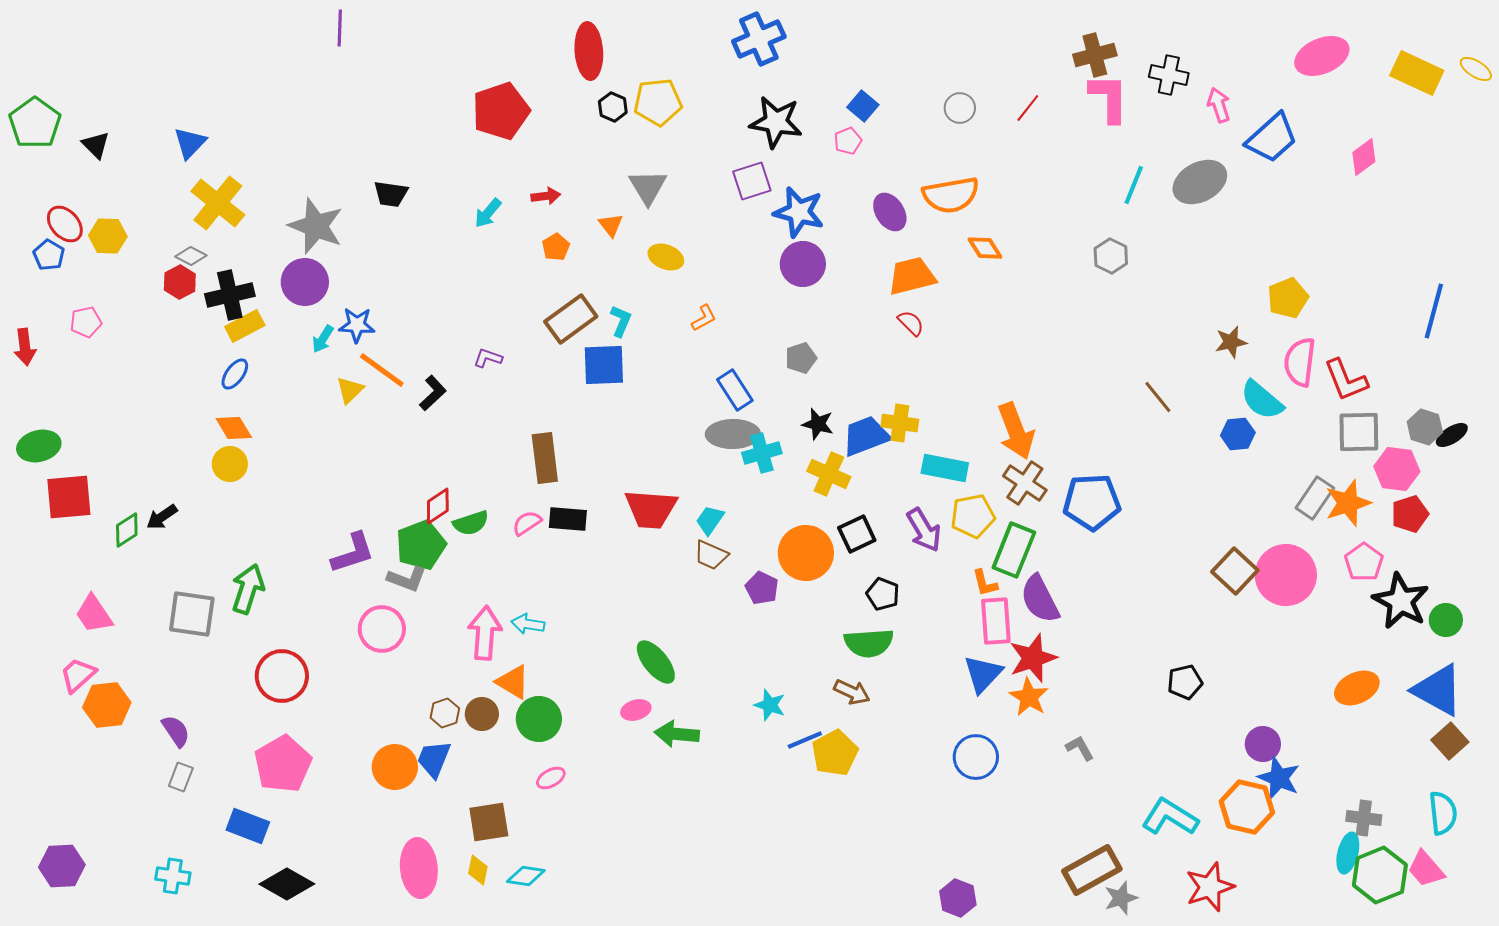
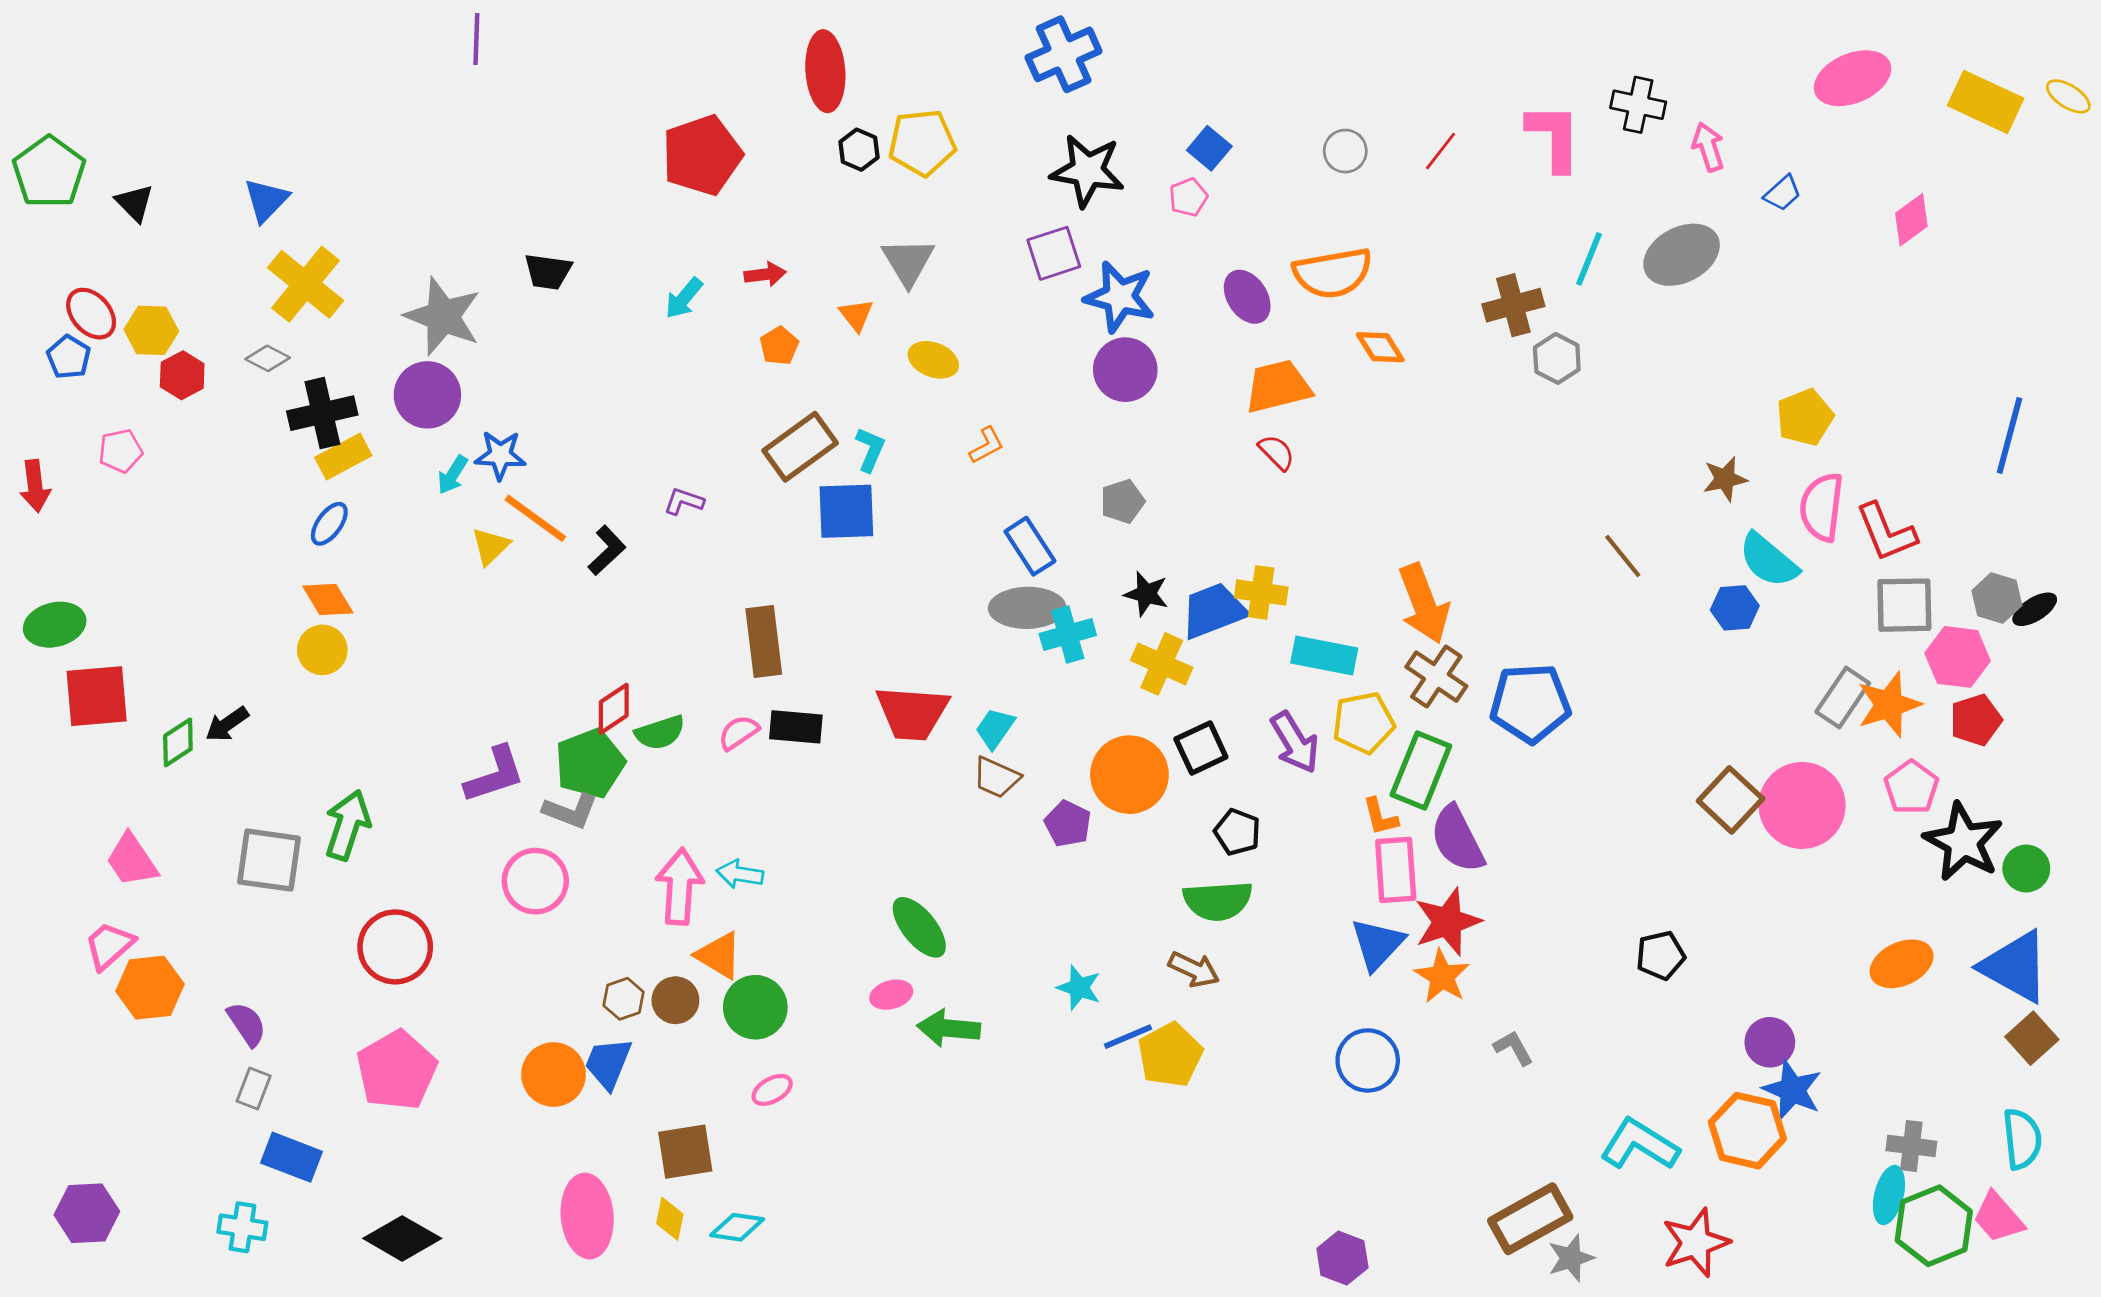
brown cross: (1095, 55) -> (1513, 305), moved
blue trapezoid: (1272, 138) -> (1782, 193), size x0.5
red hexagon: (180, 282) -> (182, 375), moved
blue rectangle: (248, 826) -> (291, 1157), moved

